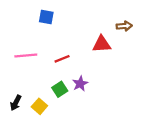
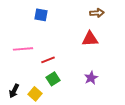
brown arrow: (124, 26) -> (97, 13), moved
red line: (62, 59) -> (48, 60), moved
purple star: (80, 84) -> (91, 78), moved

